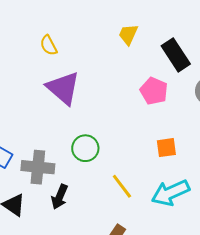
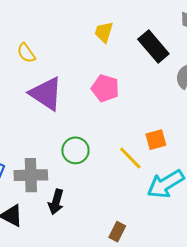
pink pentagon: (154, 91) -> (105, 88), moved
yellow line: (122, 186) -> (130, 158), moved

